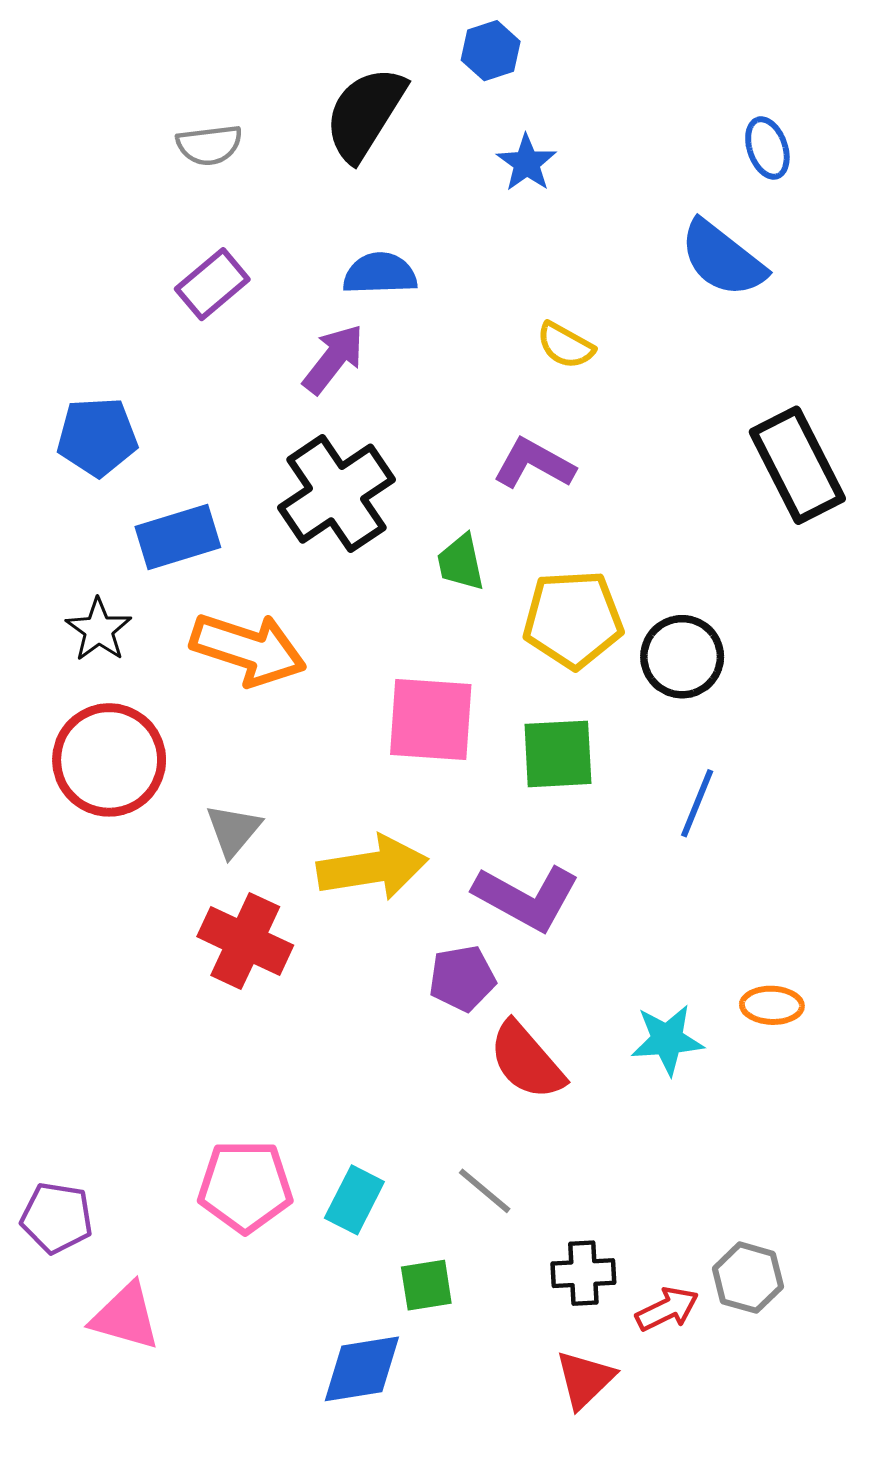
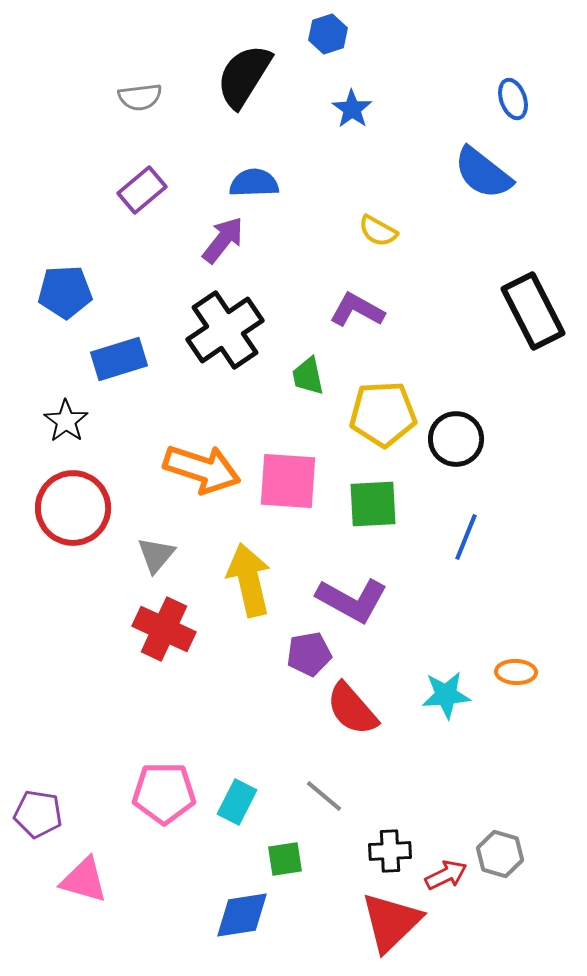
orange arrow: (248, 649) -> (202, 469), moved
yellow arrow: (372, 868) -> (249, 580), turned -94
red triangle: (585, 1379) -> (391, 922), size x1.5

